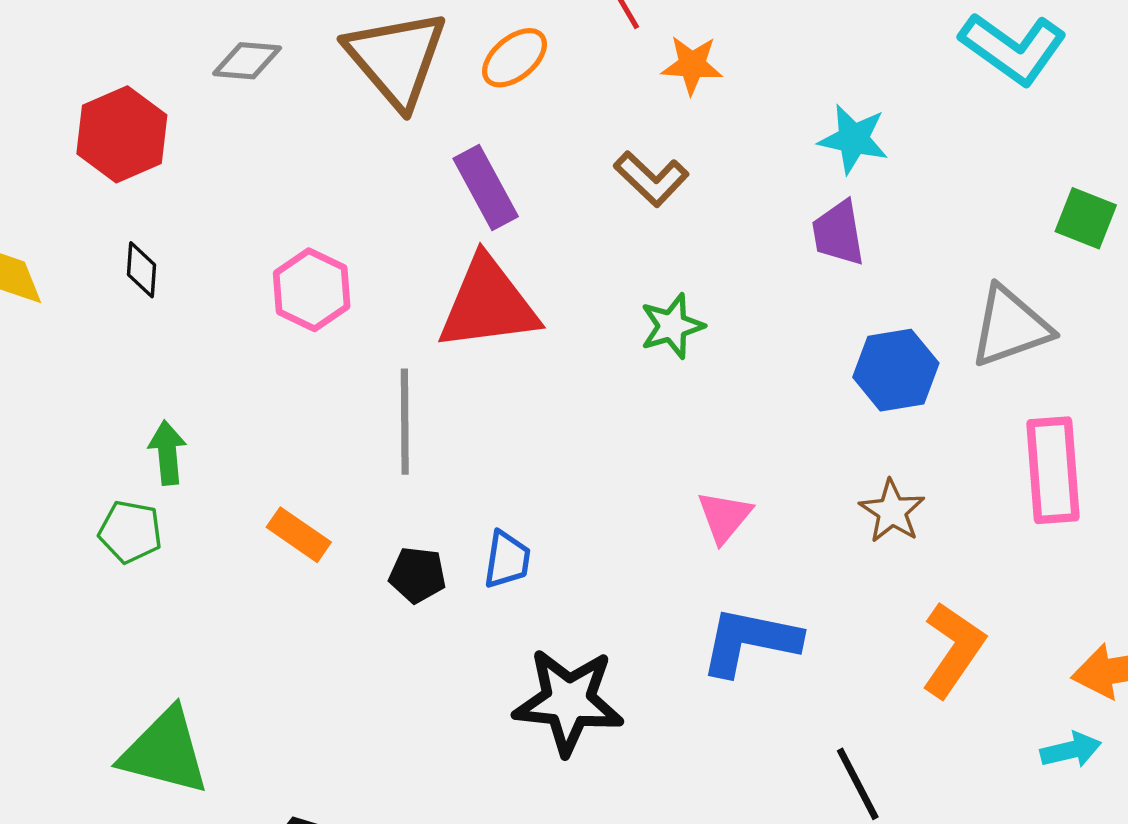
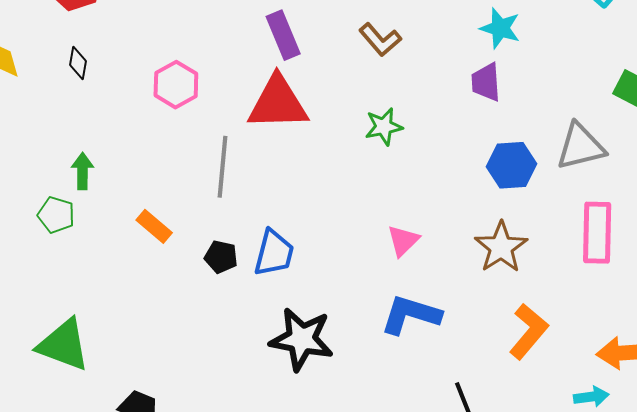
brown star: (892, 511) -> (501, 247), size x1.4
blue trapezoid: (507, 560) -> (274, 253), size x1.4

